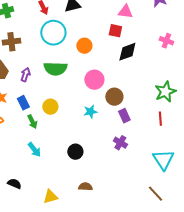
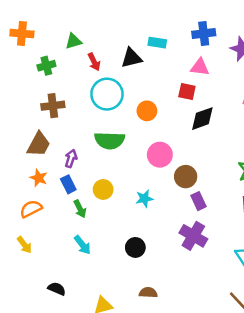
purple arrow: (25, 75) -> (71, 159), moved
cyan star: (90, 112) -> (144, 198), moved
purple cross: (120, 143) -> (193, 236), size x1.5

